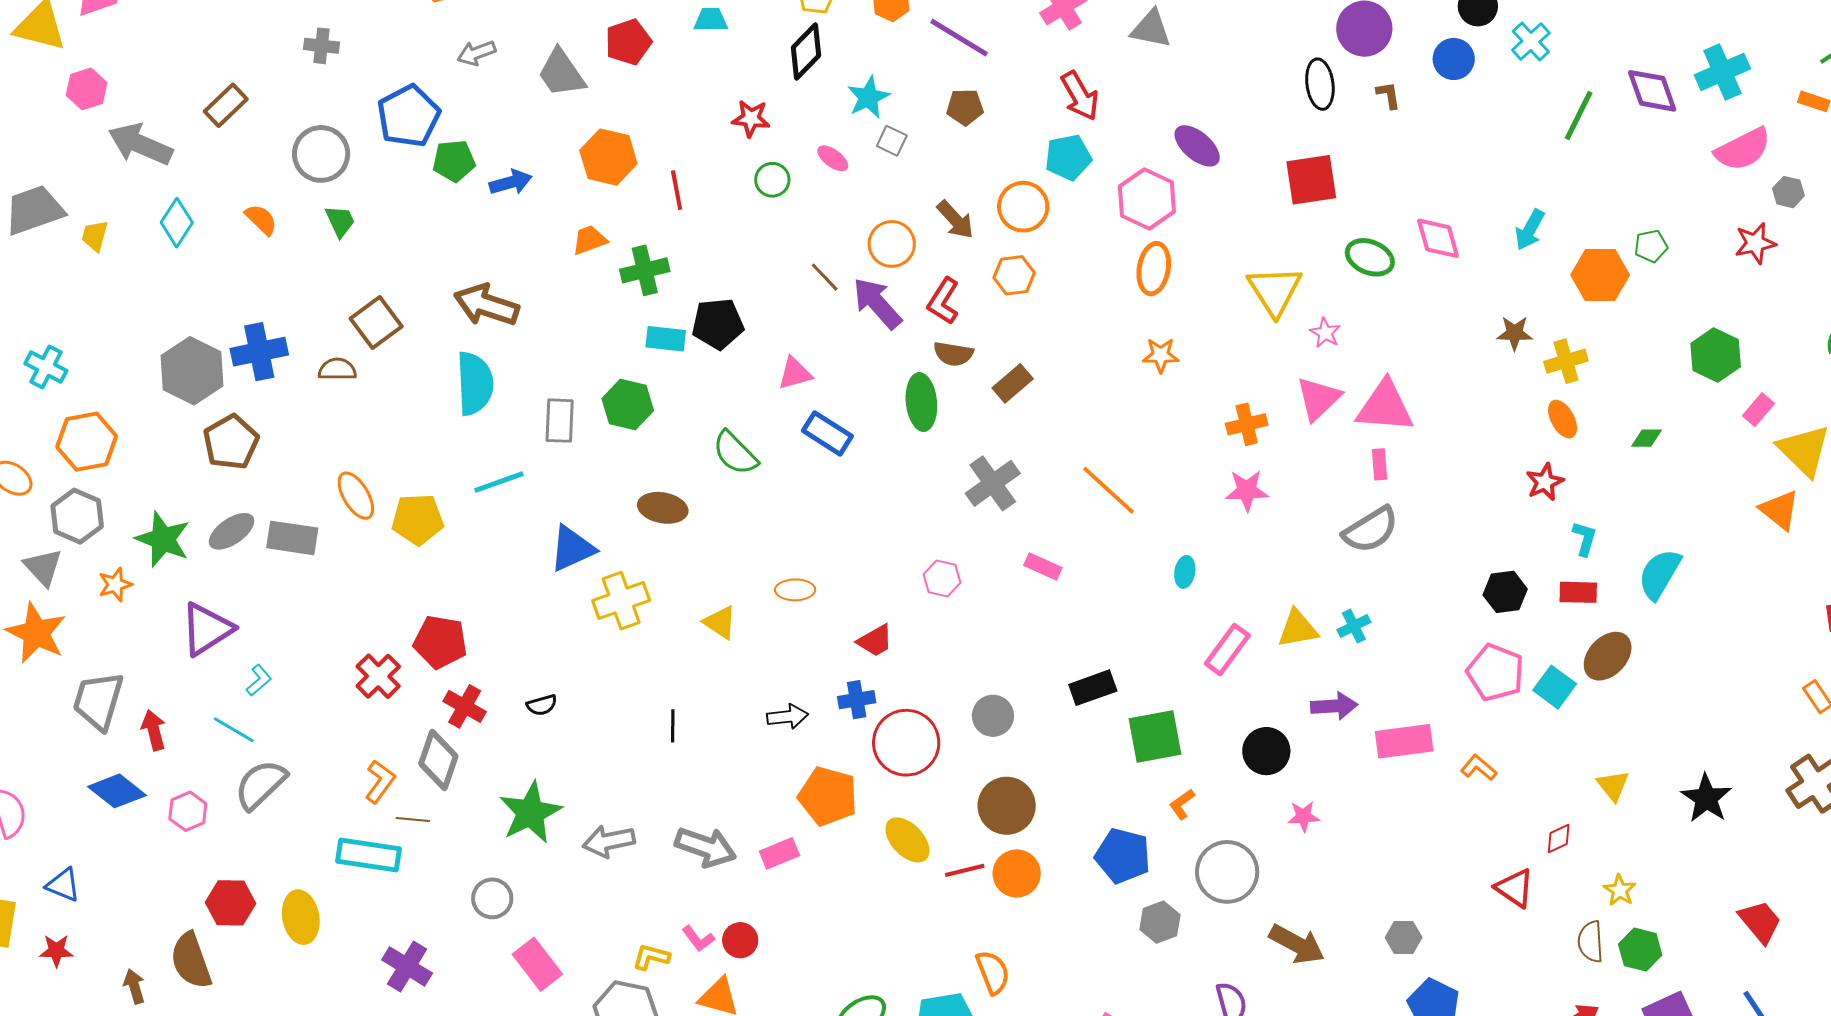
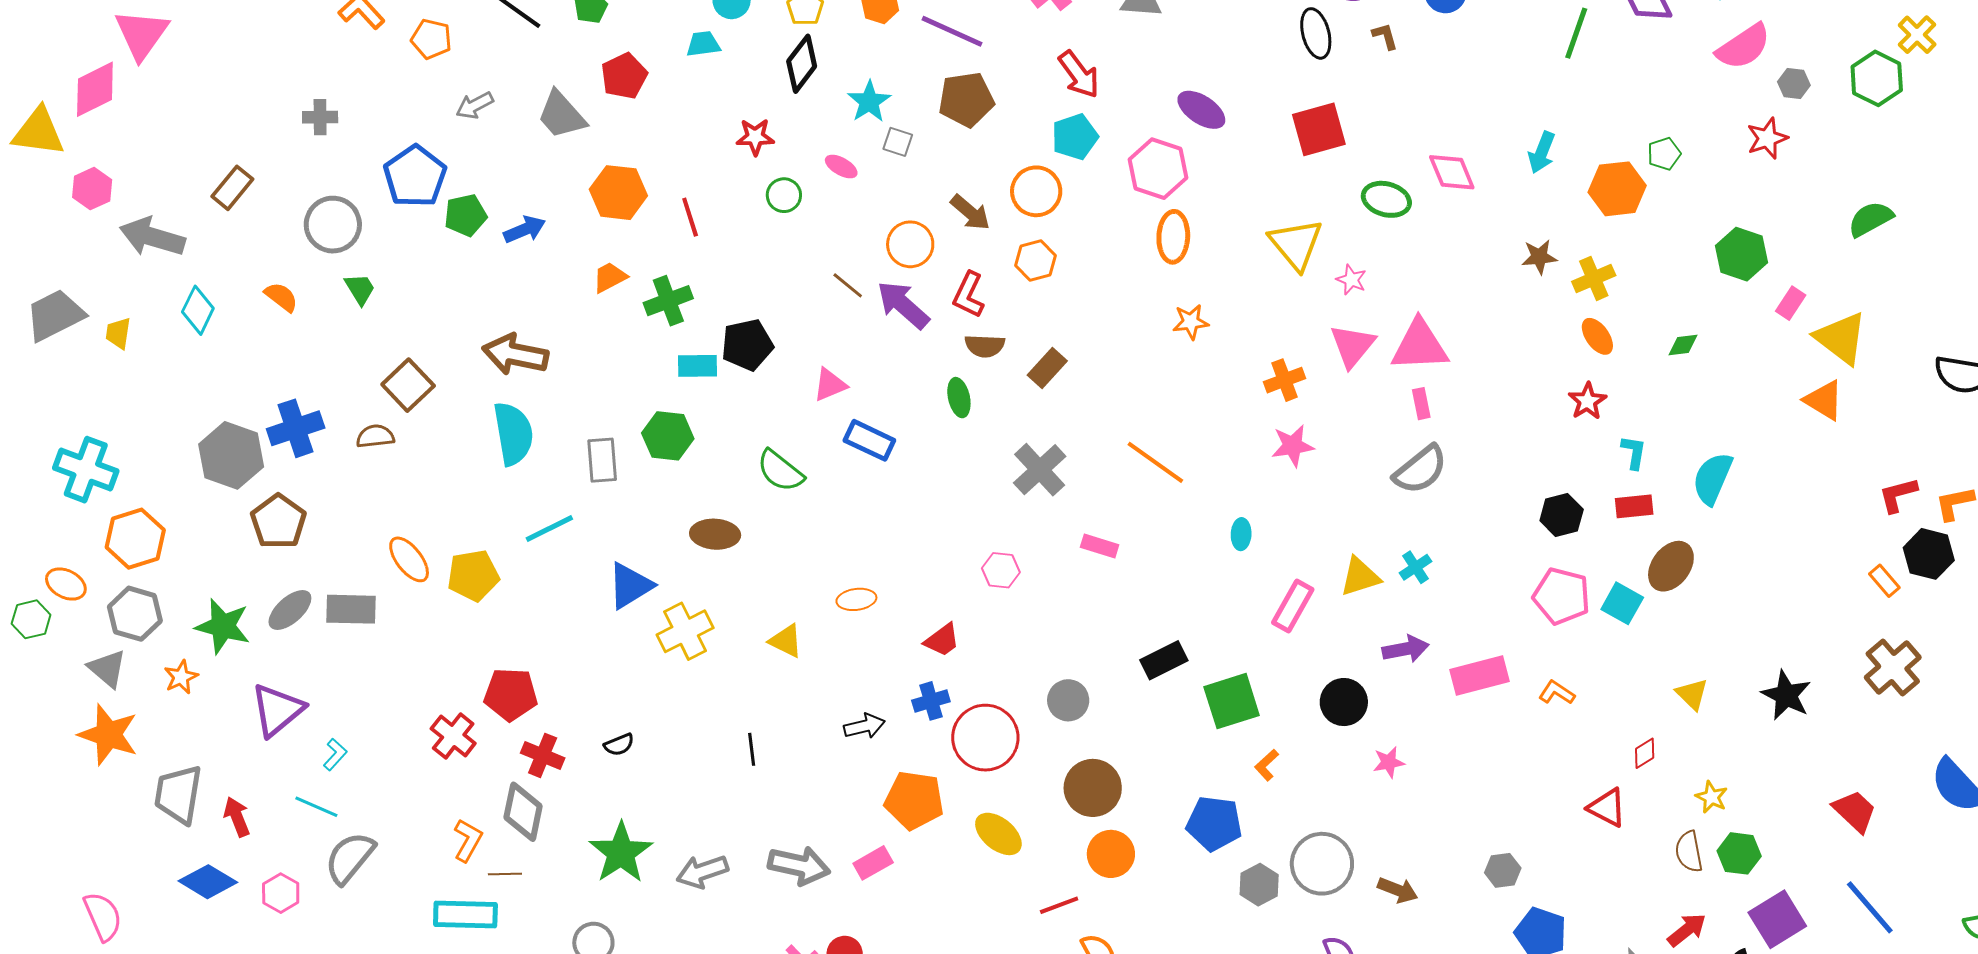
brown pentagon: (965, 107) -> (966, 100), size x1.5
cyan cross: (46, 367) -> (86, 470), size x1.5
green ellipse: (921, 402) -> (959, 398), size x0.7
red line: (965, 870) -> (1059, 905), moved
gray circle: (1227, 872) -> (1322, 864), moved
brown arrow: (1297, 944) -> (1398, 890), size x0.7

